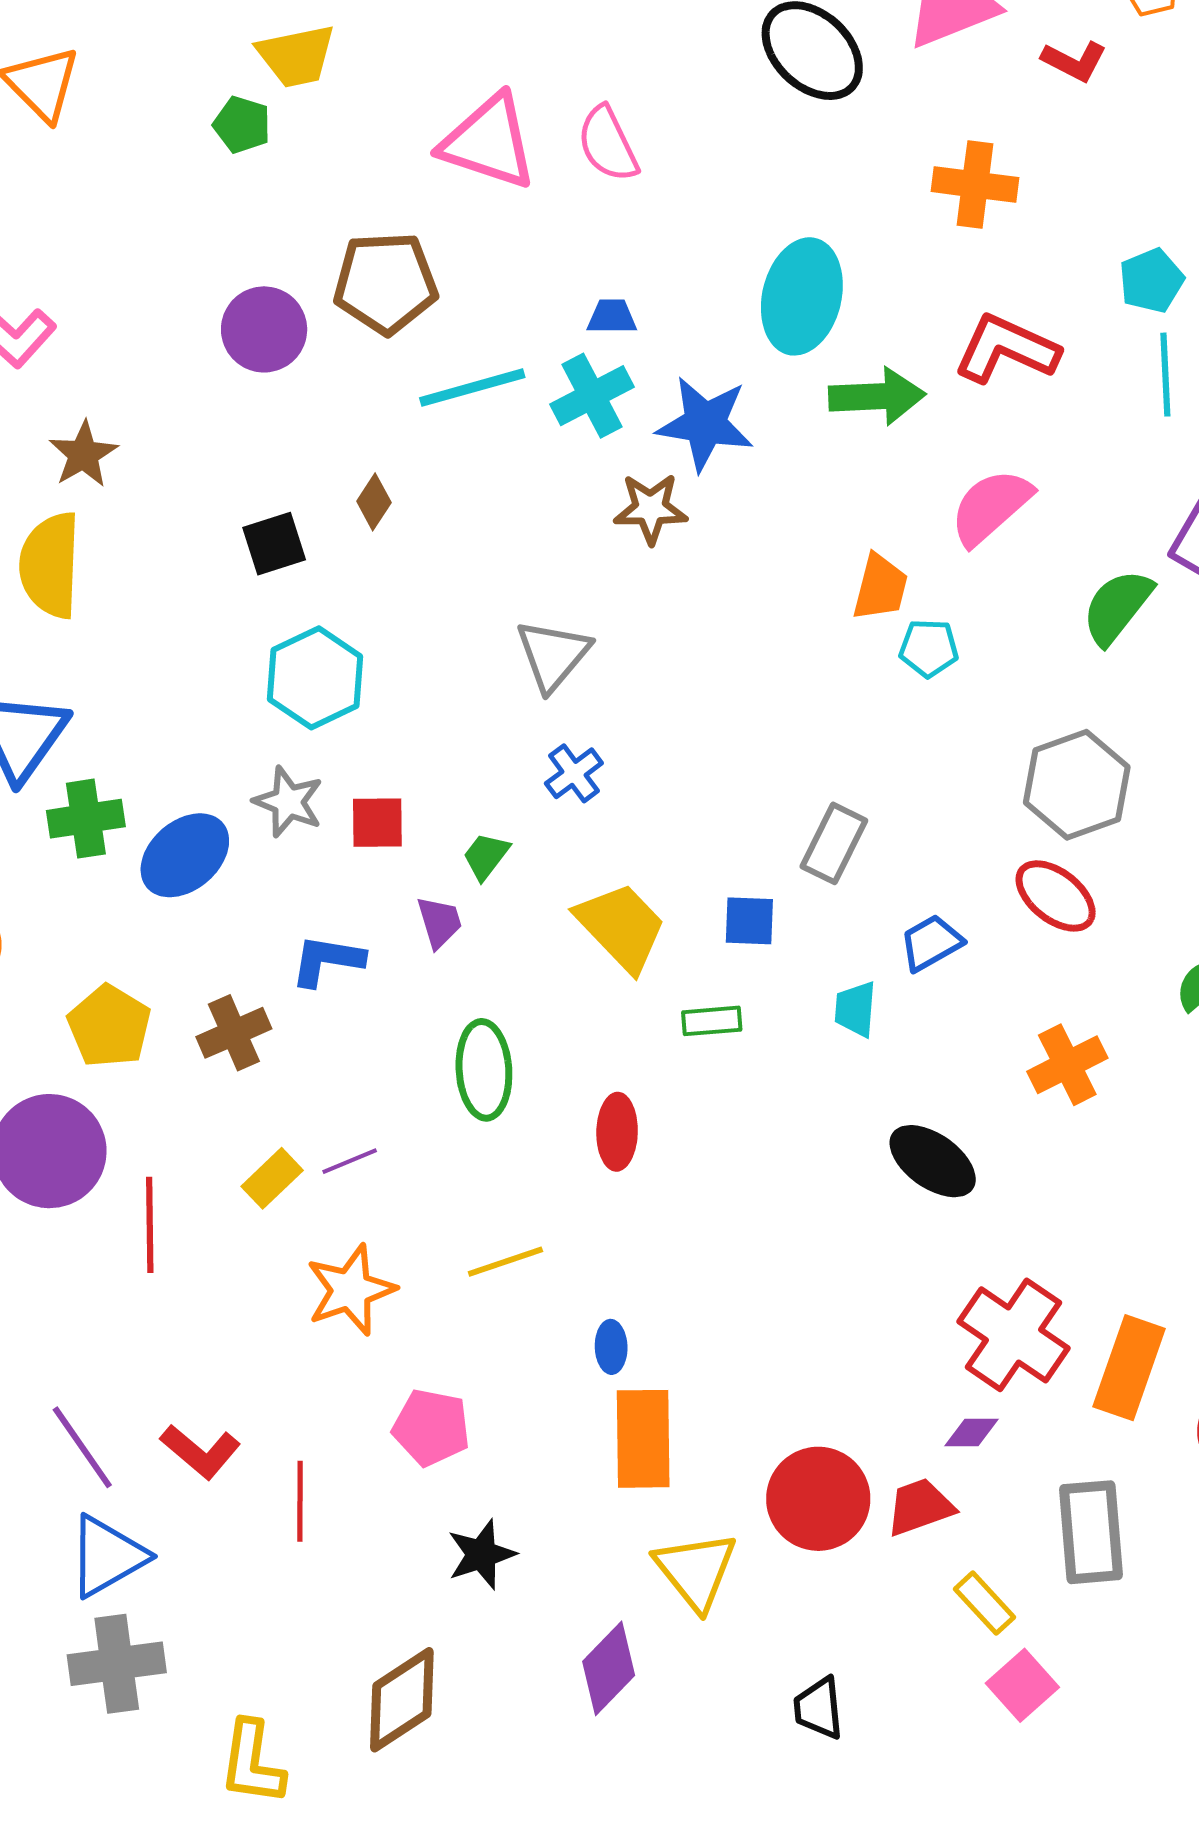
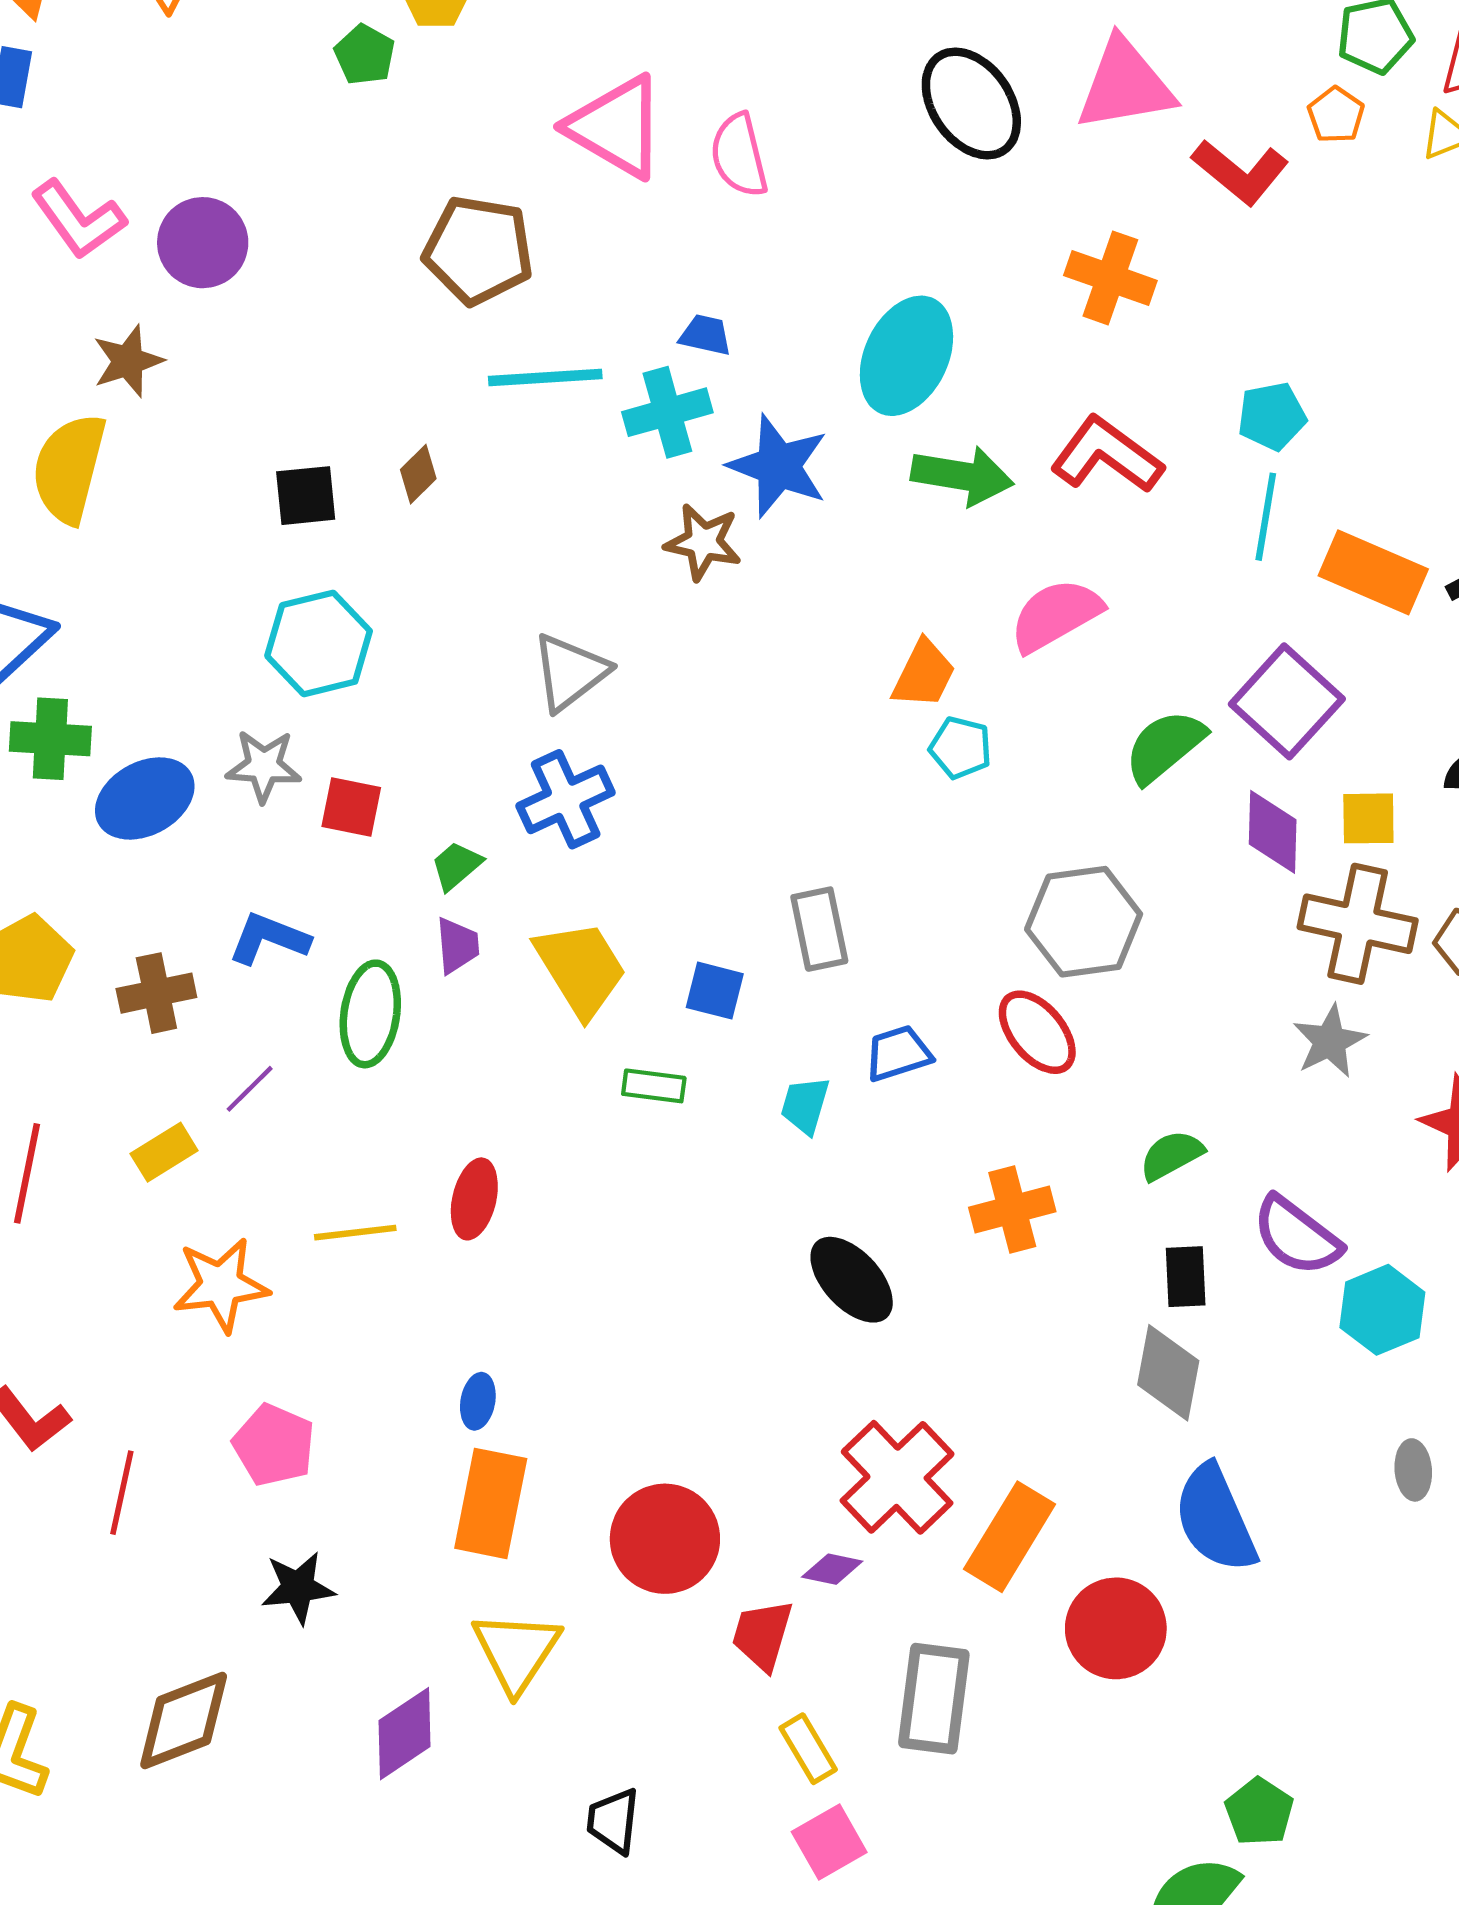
red L-shape: (1074, 61) -> (1240, 172), size x1.4
purple circle: (264, 329) -> (203, 243), moved
blue cross: (574, 773) -> (566, 799), size x1.5
gray star: (288, 802) -> (264, 766), turned -30
gray rectangle: (834, 843) -> (819, 929), turned -50
purple trapezoid: (439, 922) -> (457, 945), moved
green ellipse: (484, 1070) -> (370, 1014), moved
red ellipse: (617, 1132) -> (474, 1199), moved
purple line: (350, 1161) -> (250, 1089), moved, turned -34
yellow line: (505, 1262) -> (355, 1233), moved
red circle: (818, 1499) -> (665, 1539), moved
red trapezoid: (920, 1507) -> (762, 1635), turned -66

